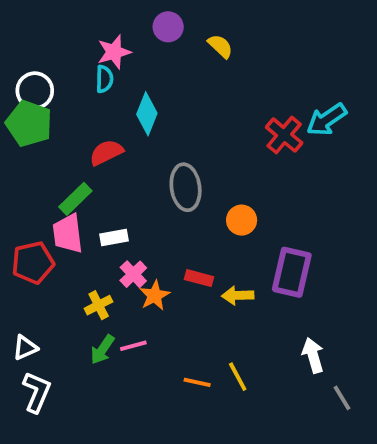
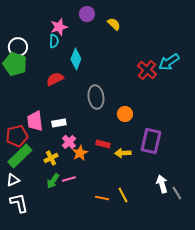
green rectangle: (75, 199) -> (20, 156), moved, size x1.4
white L-shape: (37, 392) -> (19, 203), turned -35
gray line: (342, 398) -> (177, 193), moved

